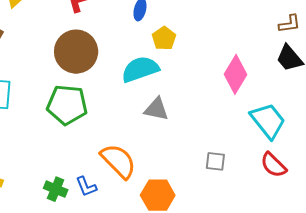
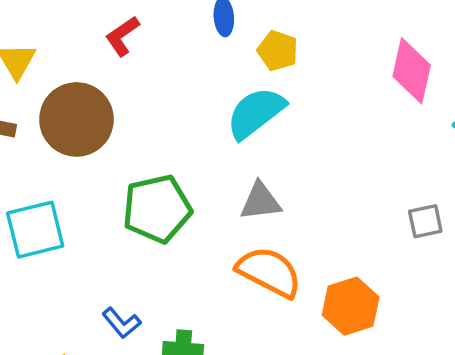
brown circle: (76, 52) -> (76, 119), moved
gray triangle: (156, 109) -> (260, 201), moved
blue L-shape: (86, 187) -> (122, 323), moved

